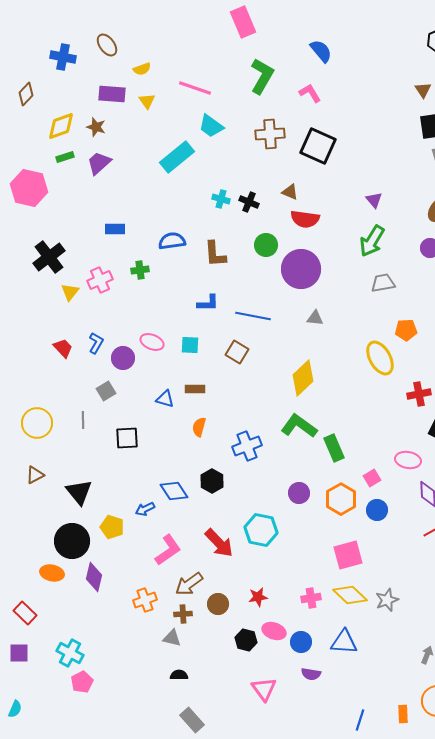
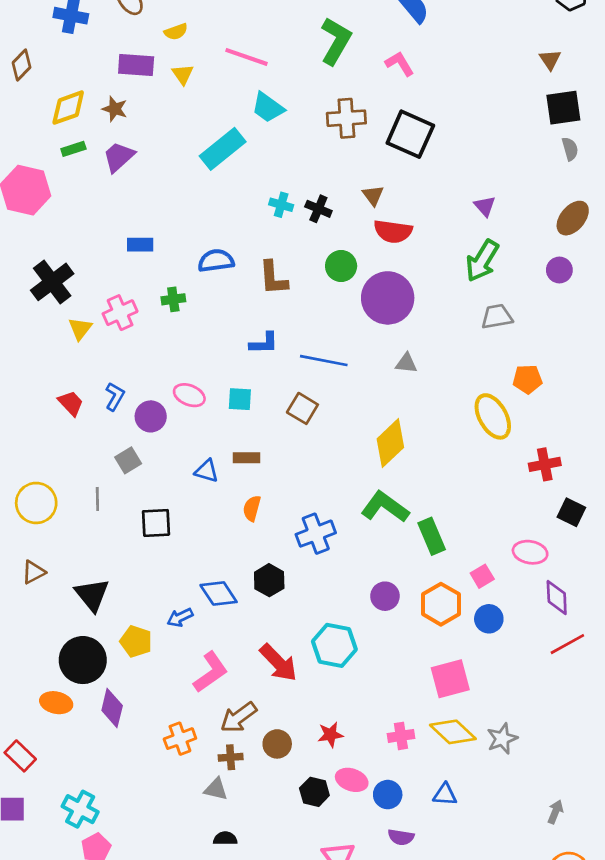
brown triangle: (290, 192) -> (373, 195), turned 30
blue triangle: (344, 642) -> (445, 795), size x0.7

